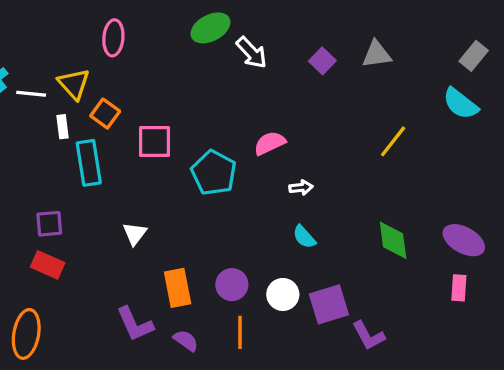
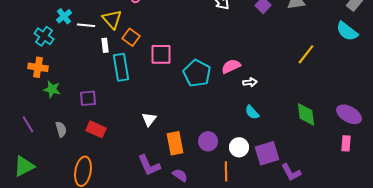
pink semicircle: (270, 143) -> (231, 66), moved
purple square: (49, 224) -> (88, 98), moved
white triangle: (135, 234) -> (149, 119), moved
orange line: (240, 332) -> (226, 171), moved

